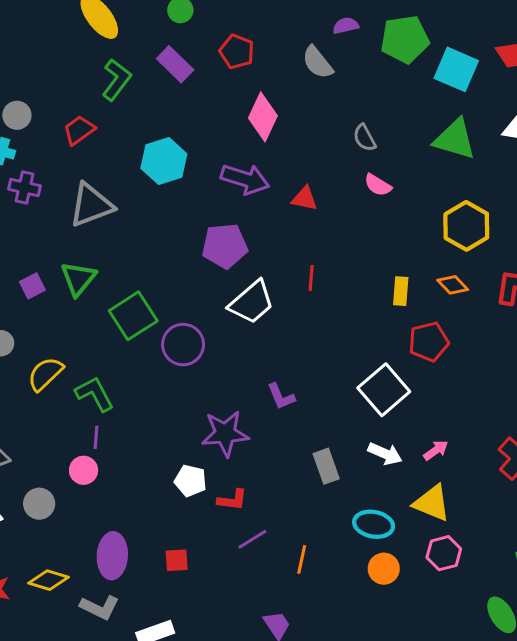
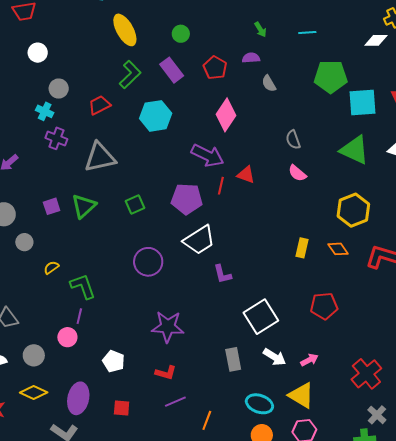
purple semicircle: (346, 26) -> (251, 58), moved
gray semicircle: (318, 62) -> (269, 83), size x0.7
cyan square: (456, 69) -> (363, 103), turned -36
cyan hexagon: (164, 161) -> (156, 116), moved
red line: (311, 278) -> (221, 186), moved
green square: (133, 316) -> (135, 204), moved, size x0.6
red pentagon: (429, 342) -> (324, 306), moved
yellow semicircle: (45, 374) -> (51, 268), size x0.6
white square: (384, 390) -> (261, 317), moved
purple L-shape: (281, 396) -> (222, 274), moved
white pentagon: (190, 481) -> (114, 361), moved
yellow diamond: (48, 580) -> (34, 392), moved

